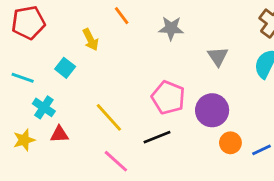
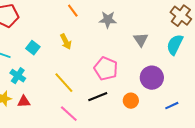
yellow arrow: (90, 40) -> (66, 42), moved
purple circle: (212, 110) -> (152, 78), moved
red triangle: (59, 134) -> (24, 102), moved
orange circle: (230, 143) -> (131, 101), moved

